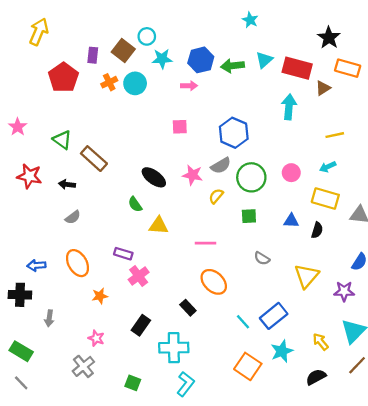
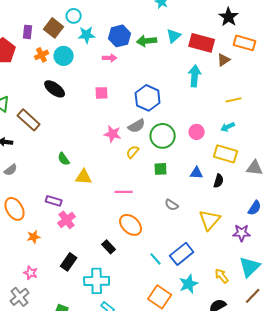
black ellipse: (154, 177) -> (55, 89), moved

